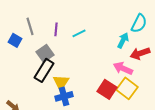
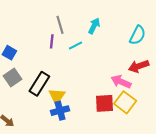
gray line: (30, 26) -> (60, 25), moved
cyan arrow: (123, 40) -> (94, 26), moved
gray square: (45, 53) -> (12, 78), moved
red square: (107, 89) -> (104, 103), turned -36

